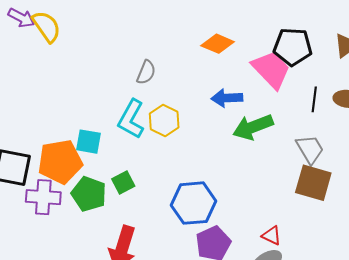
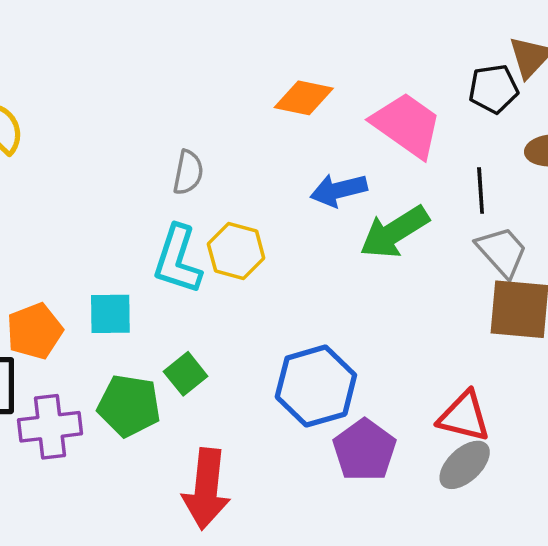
black pentagon: (293, 47) -> (493, 89), moved, size x0.7
black line: (314, 99) -> (481, 191), moved
orange pentagon: (60, 162) -> (35, 331), moved, size x0.7
red triangle: (272, 236) -> (464, 416), size x1.5

